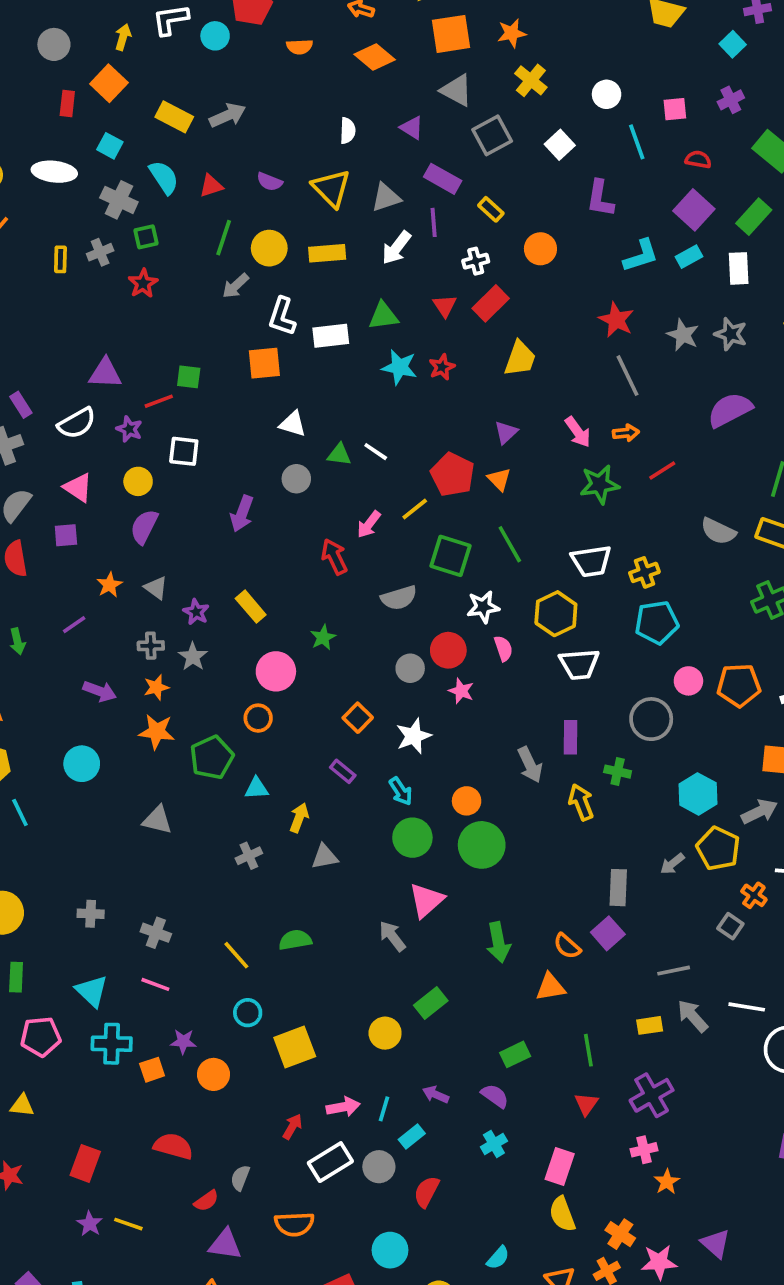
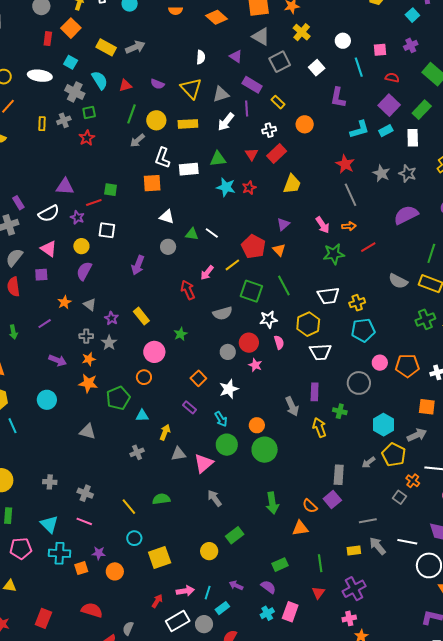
pink triangle: (426, 900) -> (204, 463), moved
pink rectangle: (560, 1167) -> (290, 612), moved

